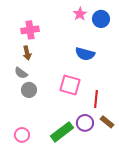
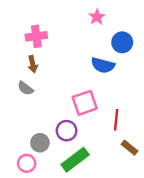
blue circle: (101, 19) -> (122, 42), moved
pink square: (70, 85) -> (85, 103), turned -35
gray circle: (29, 90) -> (40, 143), moved
purple circle: (85, 123) -> (67, 131), moved

